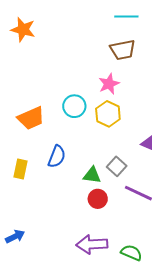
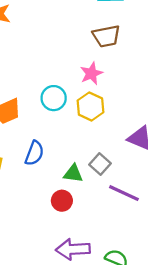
red circle: (98, 199) -> (62, 201), moved

